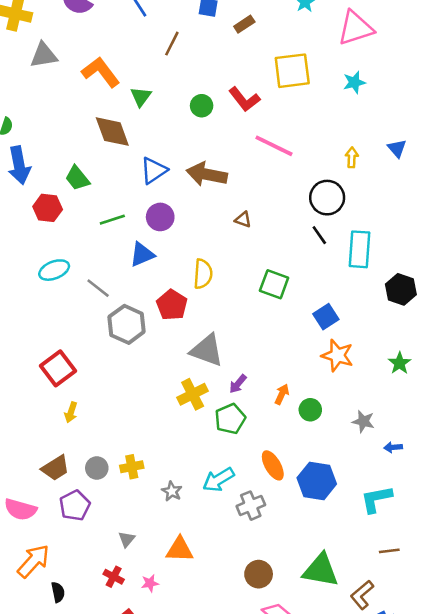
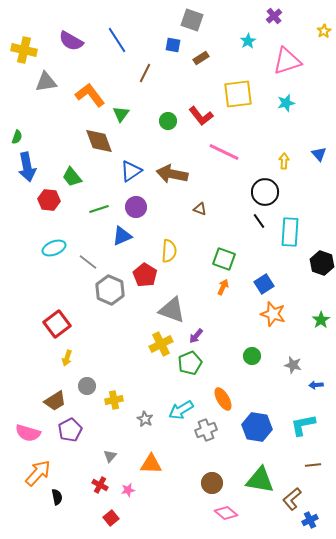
orange arrow: (282, 394) -> (223, 287), moved
gray circle: (97, 468) -> (87, 386), moved
blue hexagon: (317, 481) -> (257, 427), moved

